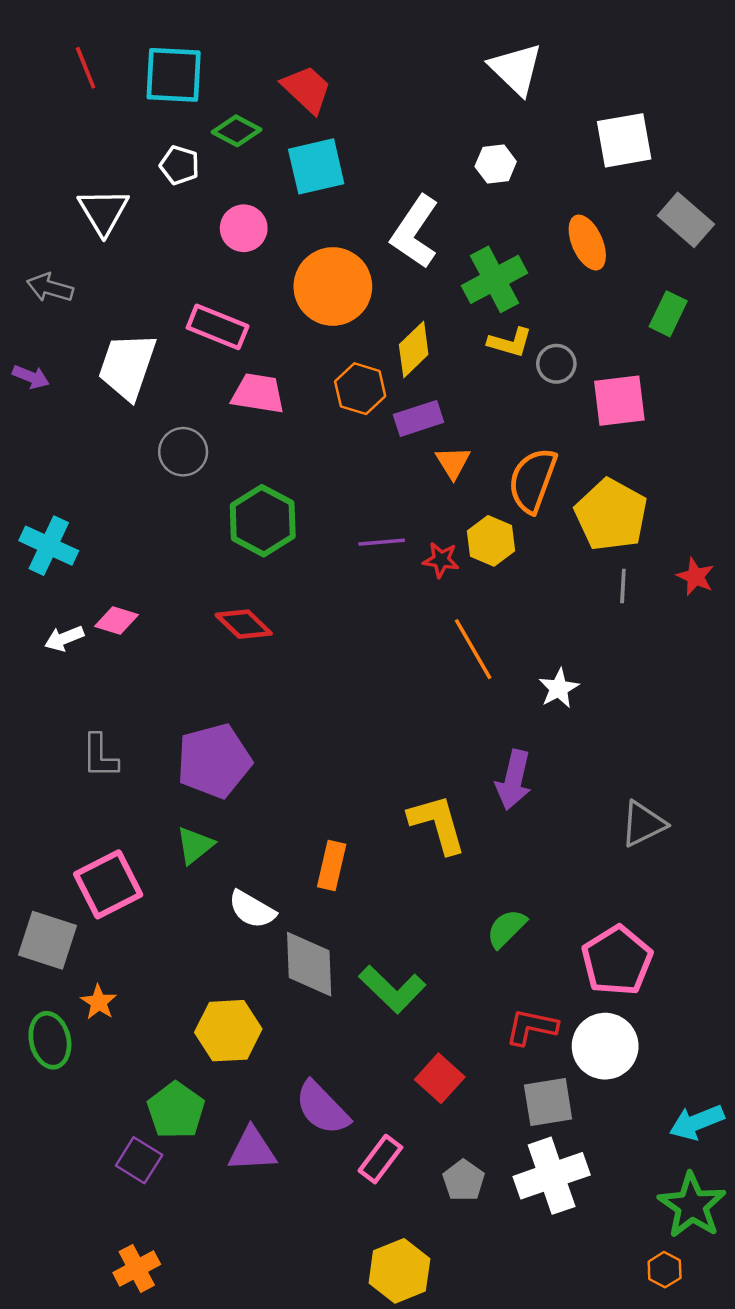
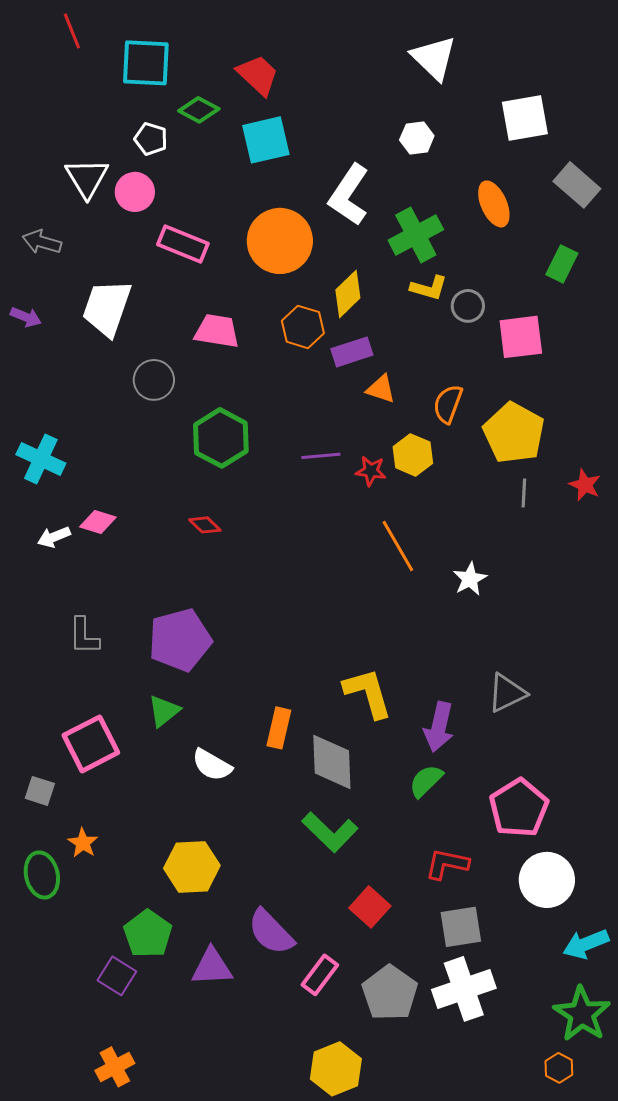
red line: (86, 68) -> (72, 31), moved
pink circle: (244, 228) -> (135, 192), moved
pink rectangle: (218, 327) -> (183, 244), moved
orange triangle: (453, 462) -> (381, 389), turned -40
orange semicircle: (533, 480) -> (448, 404), size x0.7
red diamond: (244, 624) -> (205, 525), size x0.7
purple arrow: (514, 780) -> (439, 727), moved
gray triangle: (643, 824) -> (507, 693), moved
gray square: (48, 940) -> (40, 791), size x0.6
gray diamond: (309, 964) -> (332, 762), moved
white circle: (605, 1046) -> (547, 880), moved
gray pentagon: (464, 1180) -> (390, 993), size x1.6

